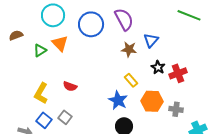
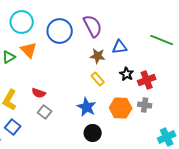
green line: (189, 15) -> (162, 40), moved
blue triangle: (151, 40) -> (120, 47), turned 42
yellow rectangle: (131, 80) -> (98, 79), moved
gray cross: (176, 109) -> (145, 105), moved
gray square: (65, 117) -> (45, 112), moved

